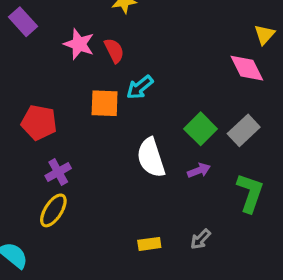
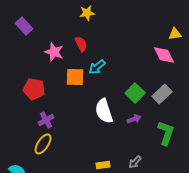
yellow triangle: (264, 34) -> (175, 34), turned 40
pink star: (79, 44) -> (54, 52), moved

